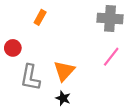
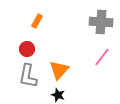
red circle: (13, 48) -> (27, 49), moved

